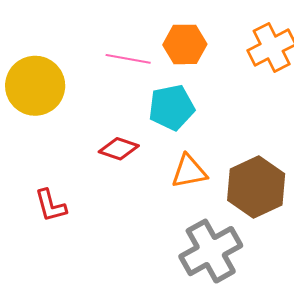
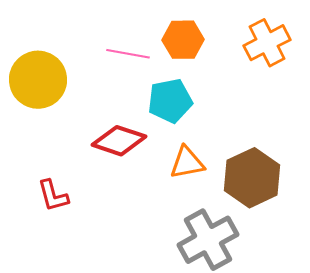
red diamond: (119, 149) -> (119, 141), size x1.4

